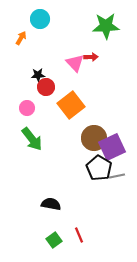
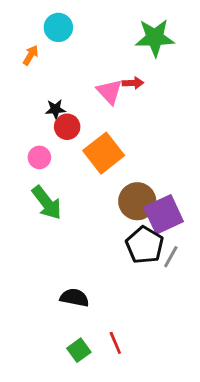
gray line: (117, 176) -> (171, 257), turned -49

